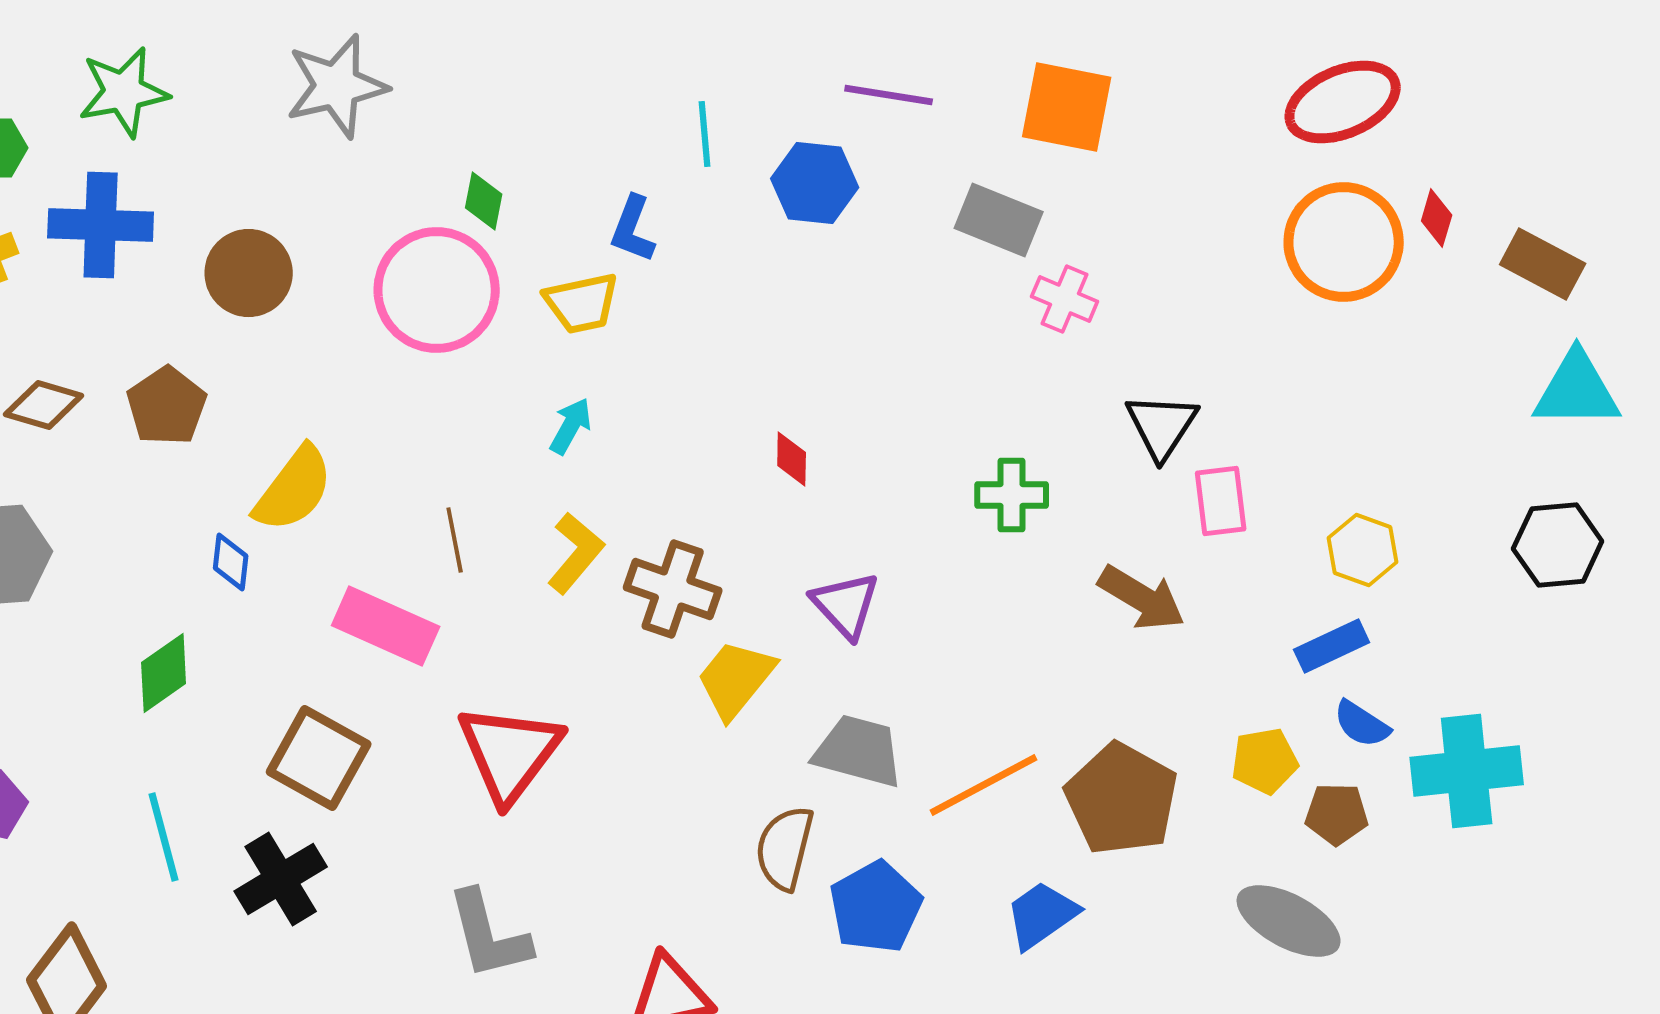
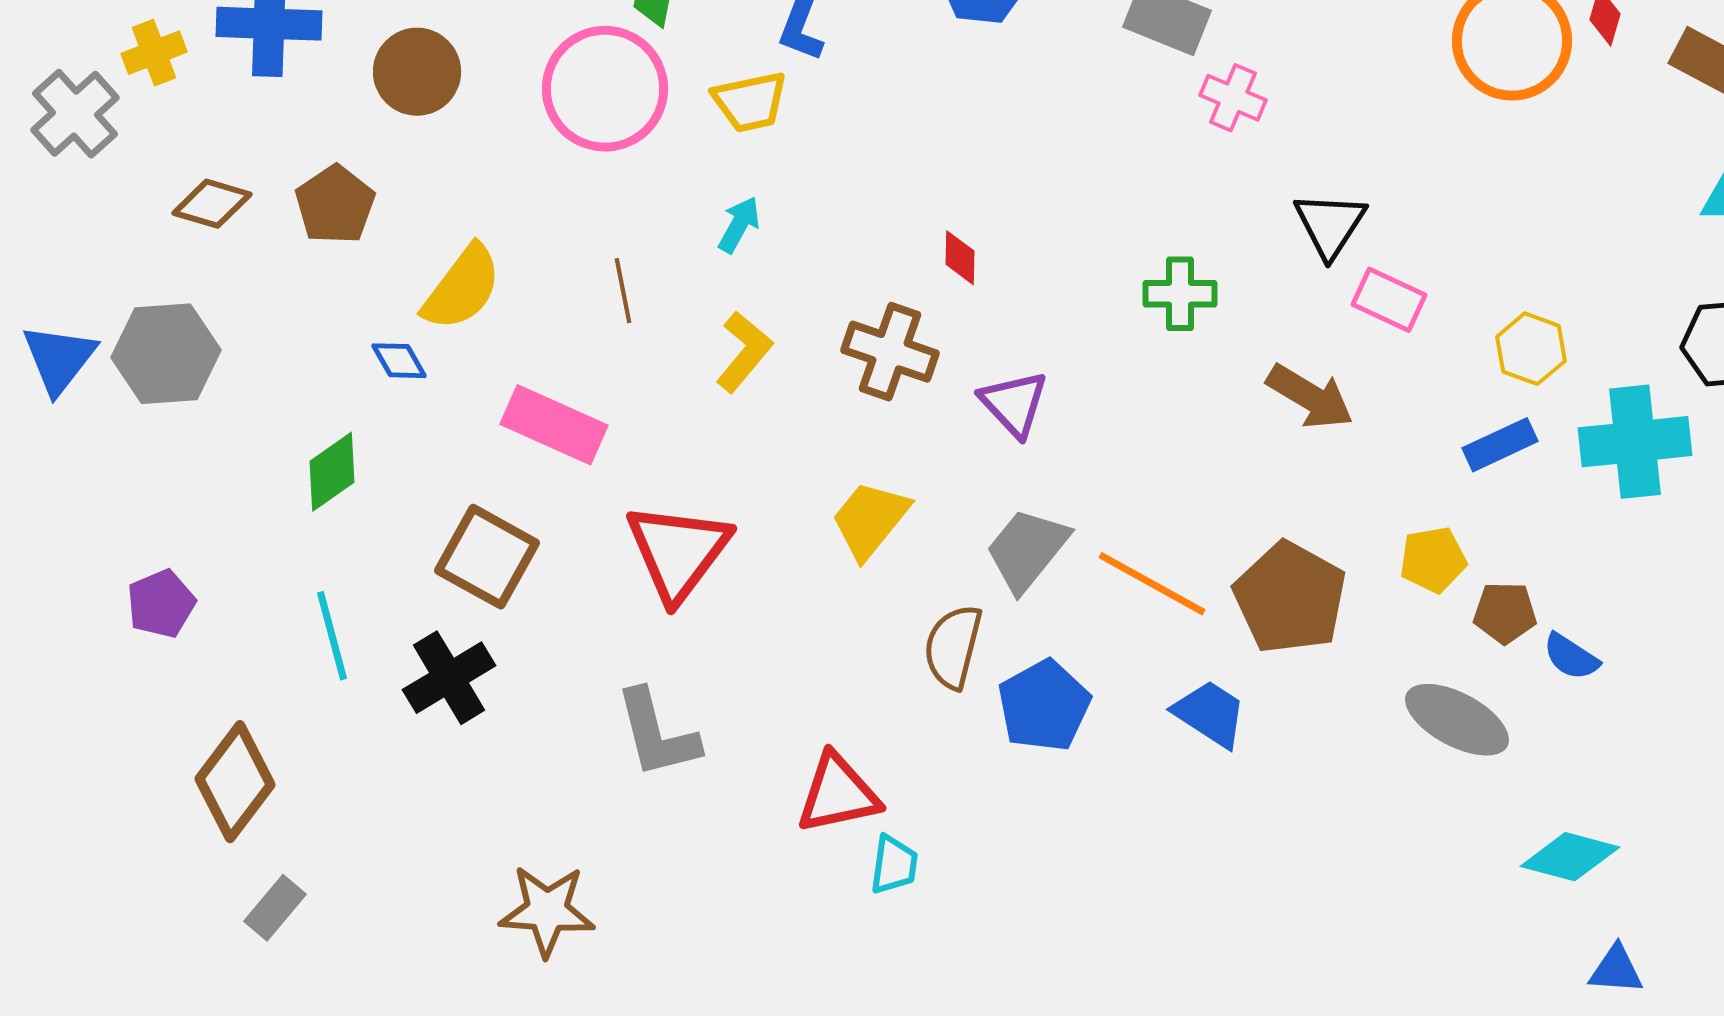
pink rectangle: (1221, 501) -> (1389, 300), turned -58
brown line: (455, 540) -> (623, 291), moved
blue diamond: (231, 562) -> (399, 361), turned -36
brown cross: (673, 589) -> (890, 352), moved
yellow trapezoid: (736, 679) -> (870, 520), moved
blue semicircle: (1362, 724) -> (1571, 657), moved
gray trapezoid: (859, 751) -> (1027, 550), turned -66
cyan cross: (1467, 771) -> (1635, 442), moved
orange line: (984, 785) -> (1152, 584), turned 57
blue trapezoid: (1042, 915) -> (1210, 714), turned 68

